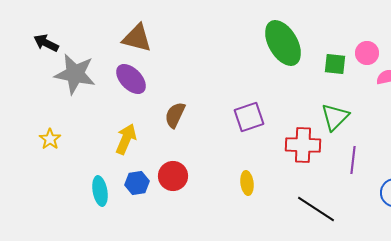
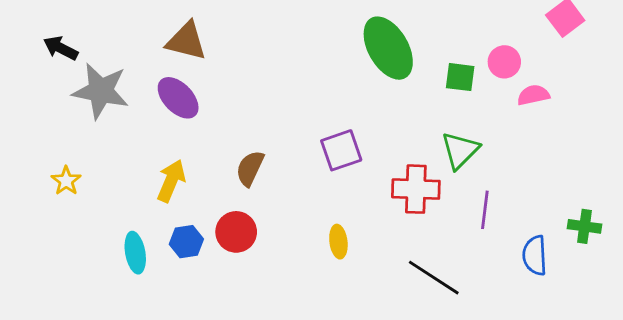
brown semicircle: (175, 115) -> (250, 168), moved

